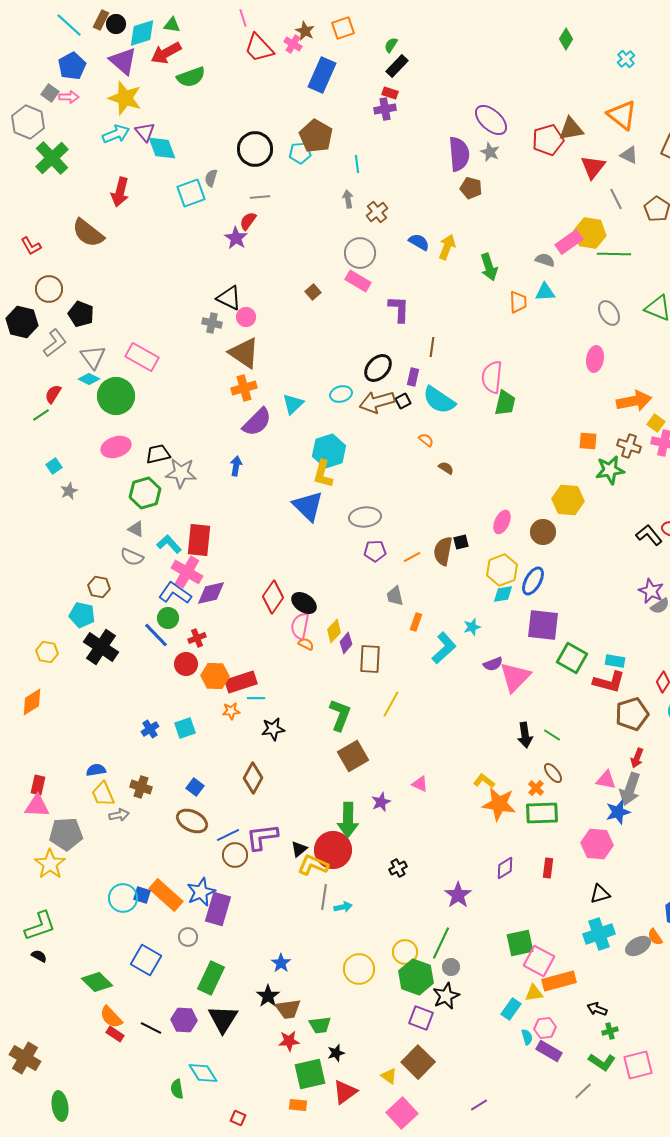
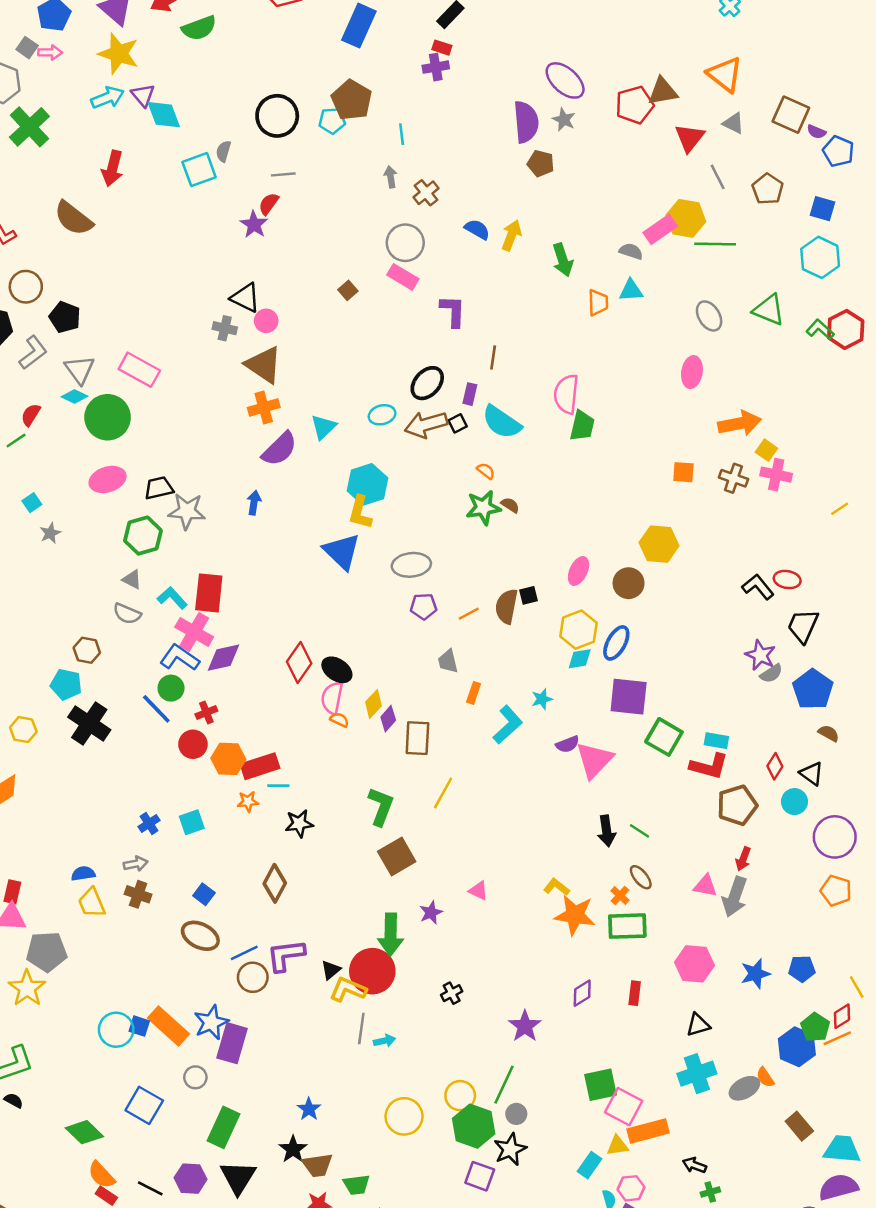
green star: (610, 470) -> (483, 508), moved
blue star: (618, 812) -> (755, 974), moved
gray arrow: (119, 815) -> (136, 864), moved

